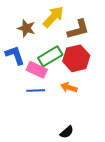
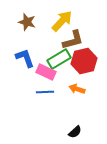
brown star: (26, 28) -> (27, 22), moved
brown L-shape: (78, 29) -> (73, 40), moved

